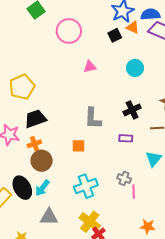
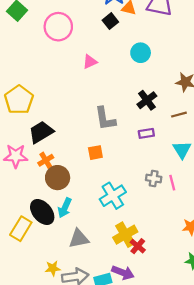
pink line: (134, 192) -> (172, 183), moved
yellow cross: (90, 222) -> (125, 235), turned 35

